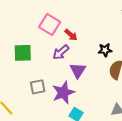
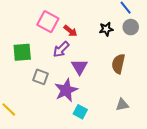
black star: (105, 50) -> (106, 29), moved
gray square: (38, 87) -> (41, 77), moved, turned 35

